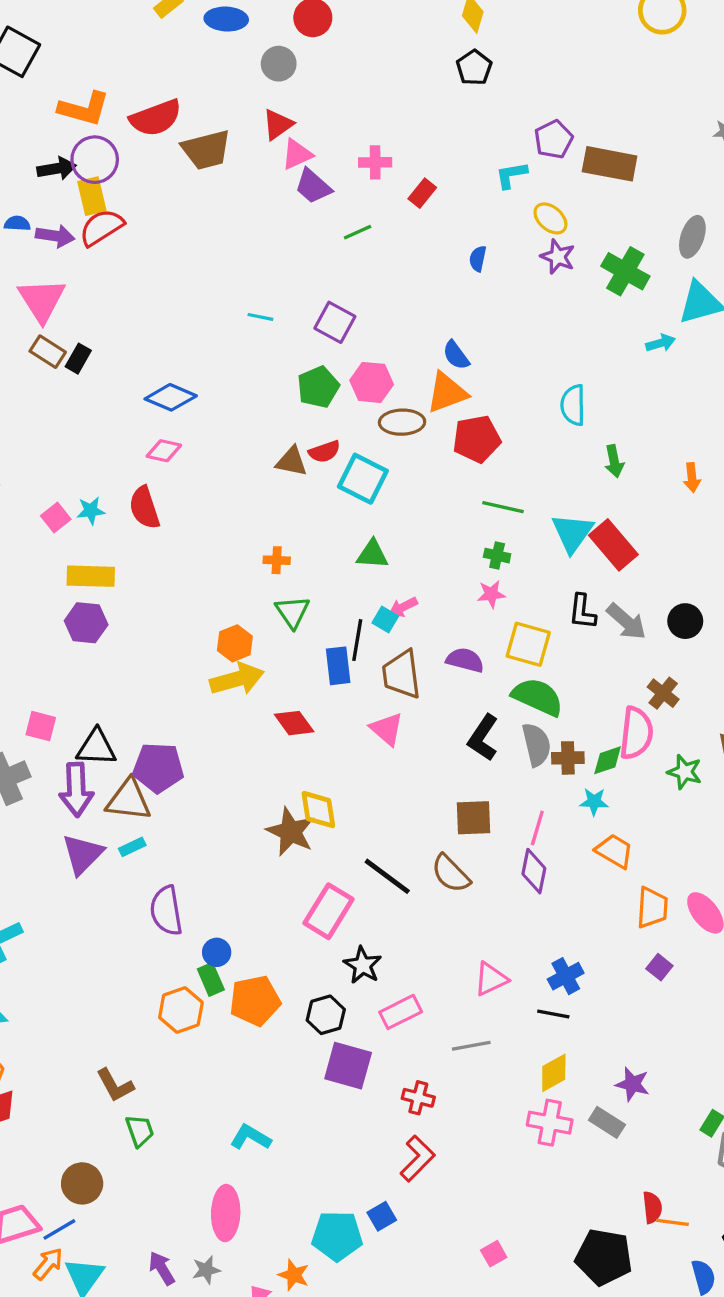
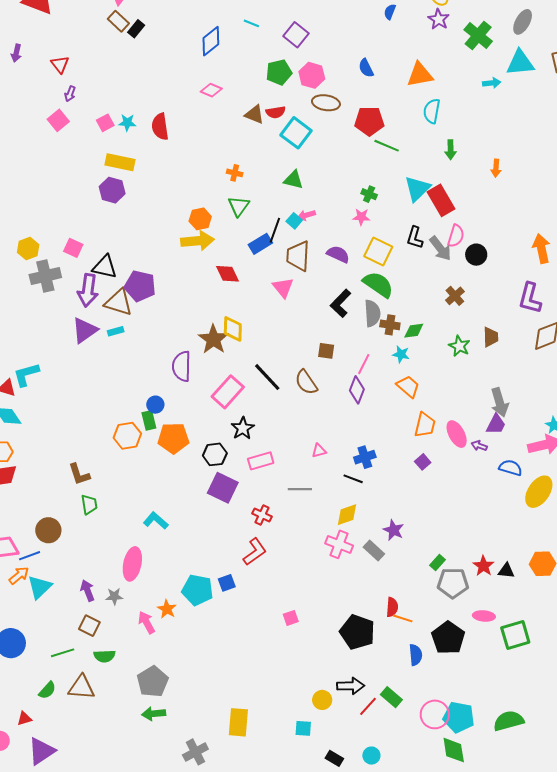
orange triangle: (447, 393) -> (420, 75), moved
blue diamond: (171, 397) -> (211, 41), moved, turned -72
pink diamond: (164, 451) -> (211, 90), moved
green line: (503, 507) -> (387, 146), moved
blue rectangle: (338, 666) -> (260, 244), turned 55
pink semicircle: (636, 733) -> (456, 236), moved, size x0.7
brown square: (474, 818) -> (326, 351), size x0.7
purple semicircle: (166, 911) -> (182, 366), moved
pink triangle: (491, 979) -> (319, 451), size x0.7

